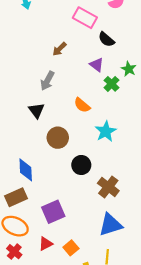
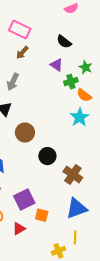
pink rectangle: (85, 18) -> (20, 30), moved
green cross: (112, 84) -> (71, 82), turned 32
orange semicircle: (82, 105) -> (84, 95), moved
cyan star: (106, 131) -> (80, 117), moved
orange square: (71, 248) -> (42, 215), moved, turned -32

